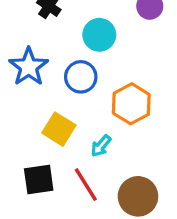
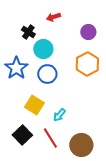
cyan circle: (99, 35) -> (43, 49), moved
orange hexagon: (131, 104) -> (87, 64), moved
black square: (39, 180) -> (22, 135), turned -36

